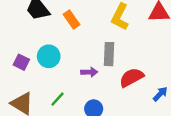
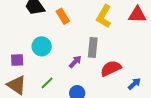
purple square: (21, 62) -> (17, 60), moved, turned -32
purple arrow: (89, 72) -> (75, 62), turned -48

